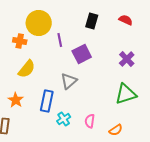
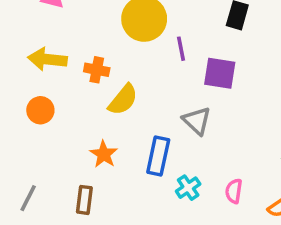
orange cross: (20, 41) -> (97, 70), moved
purple square: (82, 54) -> (220, 73), turned 36
gray triangle: (69, 81) -> (197, 121), turned -36

